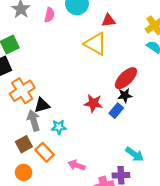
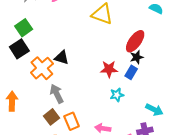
black triangle: (42, 105) -> (62, 58), moved, turned 42
cyan star: (59, 127) -> (117, 95), moved
orange rectangle: (45, 152) -> (72, 121), turned 30

